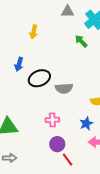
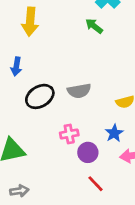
yellow arrow: (34, 32) -> (30, 22), size x1.5
black ellipse: (39, 78) -> (40, 96), moved
purple circle: (57, 144) -> (88, 152), moved

